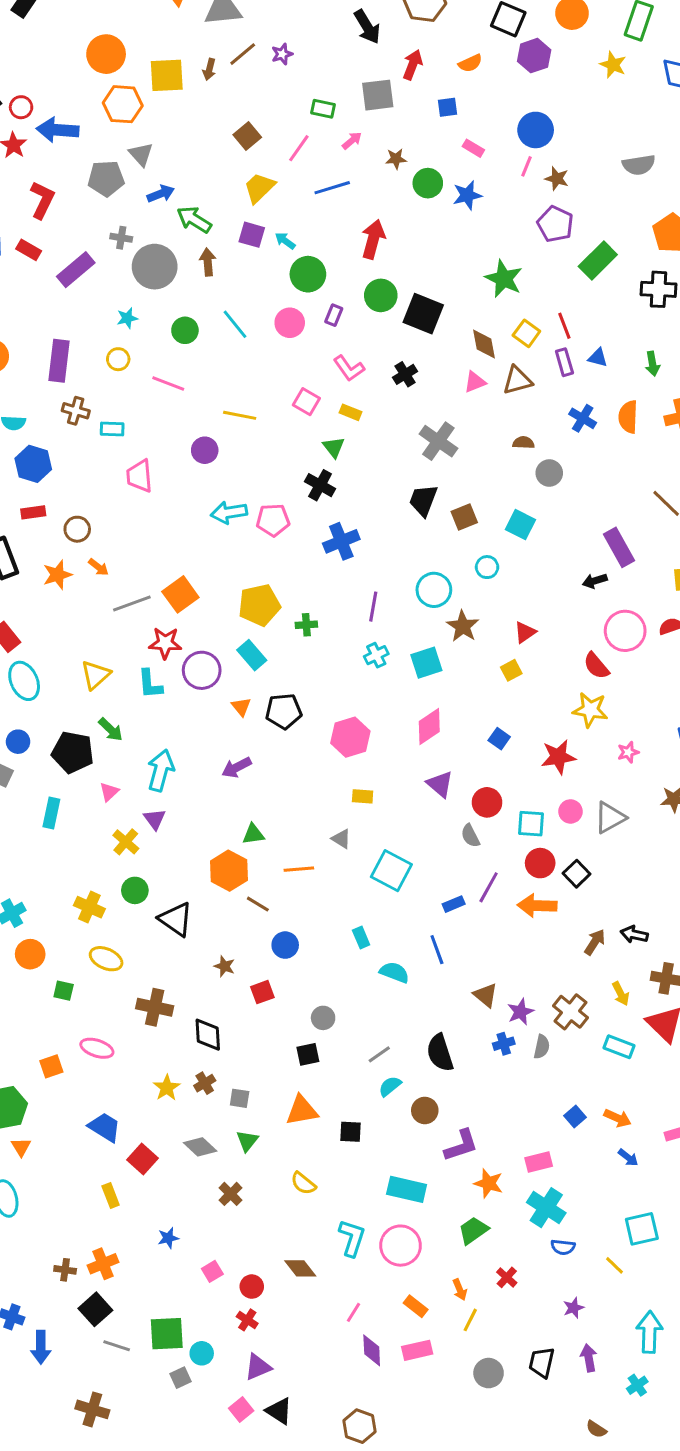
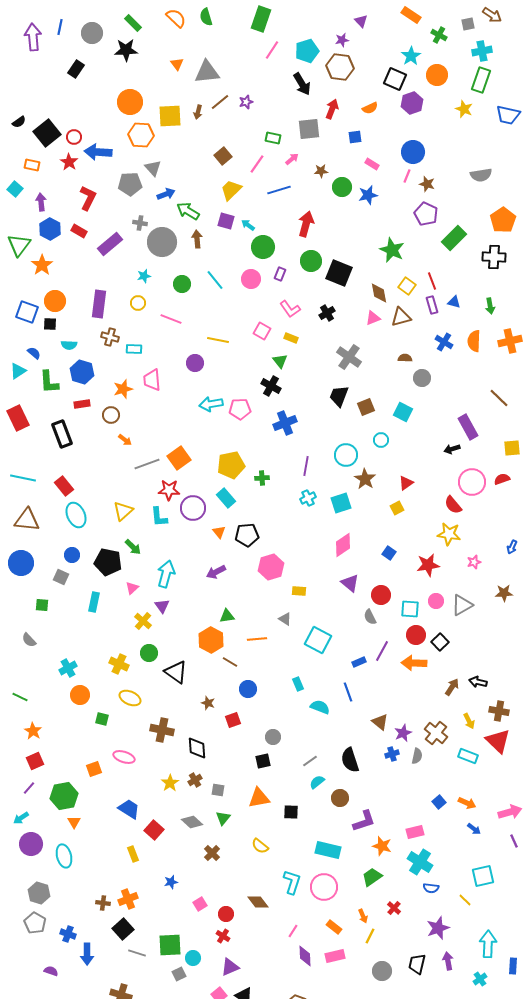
orange star: (57, 575) -> (123, 389), moved
pink hexagon: (350, 737) -> (271, 567), moved
purple star: (574, 1308) -> (438, 928), size x1.6

